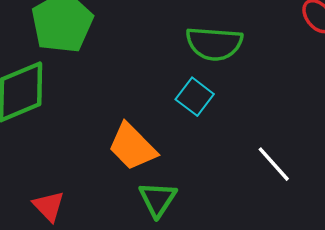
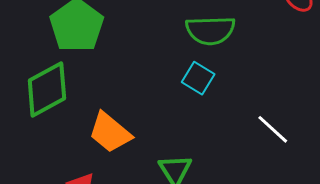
orange trapezoid: (132, 147) -> (110, 133), moved

